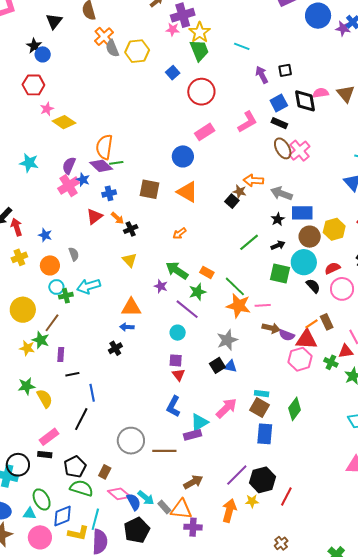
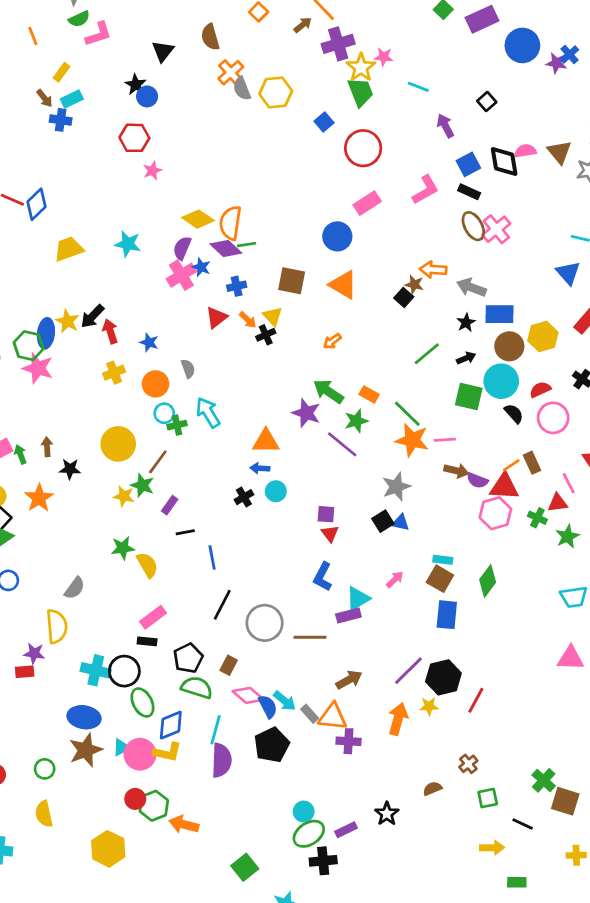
pink star: (173, 29) -> (384, 57), moved
black square: (285, 70) -> (487, 101), moved, turned -32
yellow diamond: (64, 122) -> (198, 219), moved
yellow triangle: (130, 260) -> (273, 316), moved
cyan arrow: (89, 286) -> (208, 412), turned 75
purple star: (161, 286) -> (306, 413), size x1.5
cyan circle: (178, 333) -> (276, 491), moved
purple rectangle: (61, 354) -> (170, 505), turned 32
pink arrow: (226, 408) -> (395, 579), size x0.6
black line: (81, 419) -> (222, 605), moved
black circle: (18, 465) -> (124, 671), moved
cyan triangle: (30, 514) -> (121, 747), moved, turned -32
yellow L-shape: (78, 533) -> (167, 752), moved

